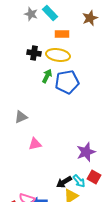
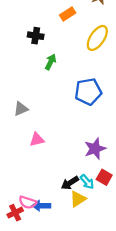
orange rectangle: (62, 34) -> (68, 14), turned -32
yellow ellipse: (58, 55) -> (97, 38), moved, turned -65
blue pentagon: (67, 82) -> (88, 92), moved

